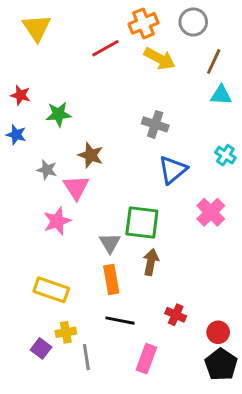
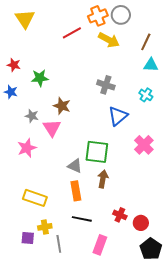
gray circle: (193, 22) -> (121, 15), moved
cyan cross: (225, 155) -> (146, 95), moved
pink star: (57, 221) -> (27, 148), moved
gray triangle: (110, 243) -> (75, 166), turned -35
red circle: (218, 332) -> (141, 223), moved
purple square: (41, 348) -> (28, 238), turned -32

